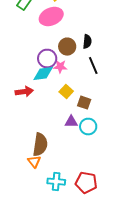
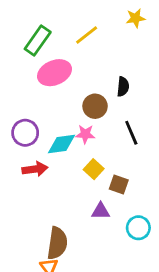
pink ellipse: (51, 17) -> (54, 73), moved
black semicircle: (87, 42) -> (123, 87), moved
purple circle: (47, 59) -> (25, 133), moved
cyan circle: (88, 127) -> (138, 228), moved

